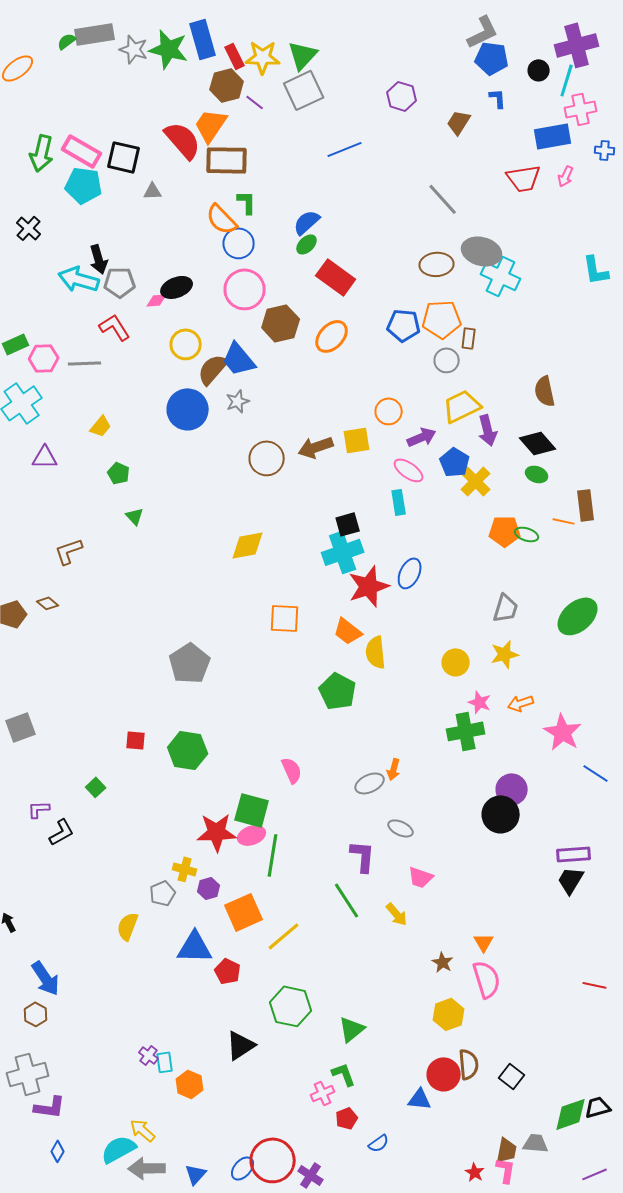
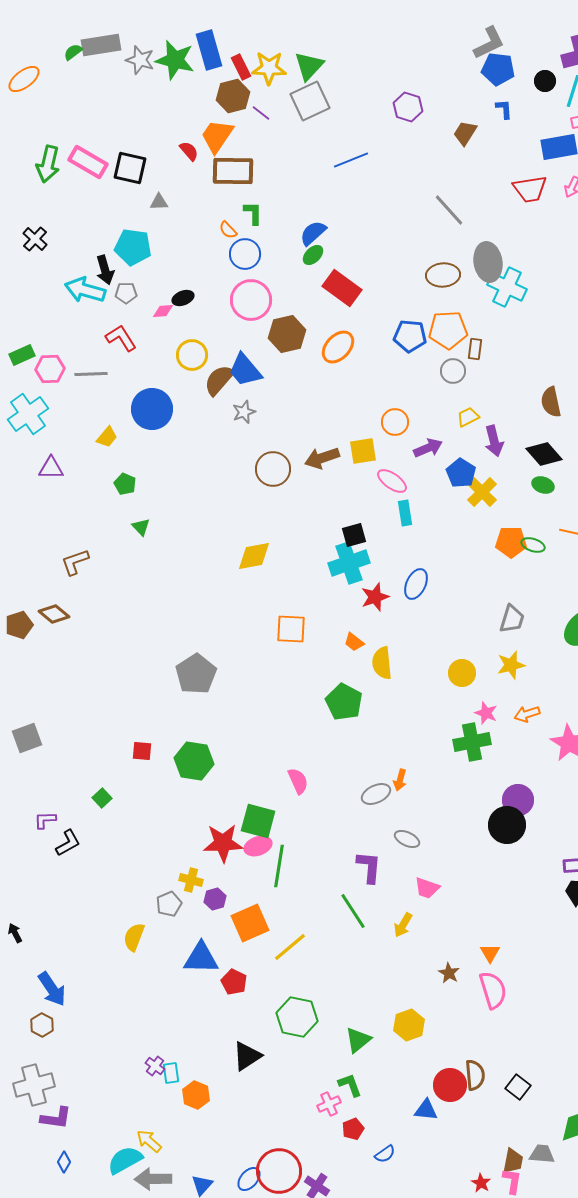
red semicircle: (183, 140) -> (189, 151), size x0.5
cyan pentagon: (84, 185) -> (133, 247), moved
orange semicircle: (222, 219) -> (228, 230), size x0.6
gray ellipse: (482, 251) -> (488, 262), turned 66
gray pentagon: (120, 282) -> (126, 293), size x0.7
black ellipse: (177, 287) -> (183, 298), size x0.7
yellow trapezoid: (462, 406) -> (468, 417), size x0.6
blue circle: (188, 409) -> (152, 409), moved
pink ellipse: (409, 470) -> (392, 481), moved
red star: (369, 586) -> (375, 597), size x0.7
brown diamond: (48, 603) -> (54, 614), size x1.4
orange trapezoid: (348, 631) -> (354, 642), size x0.7
yellow arrow: (397, 914) -> (403, 925), turned 70
yellow hexagon: (449, 1014) -> (409, 1025), moved

